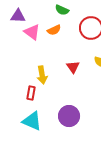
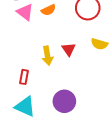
yellow arrow: (42, 75) -> (47, 56), moved

